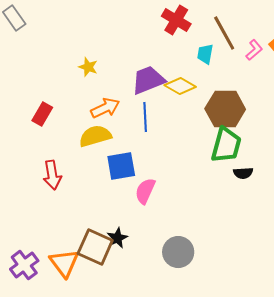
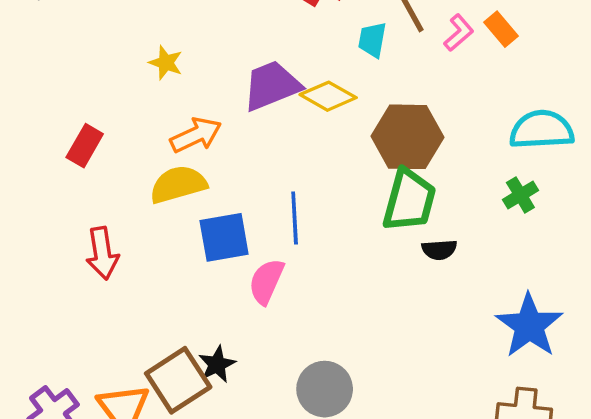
blue line: (145, 117) -> (295, 218), moved
brown square: (95, 247) -> (178, 380), turned 33

